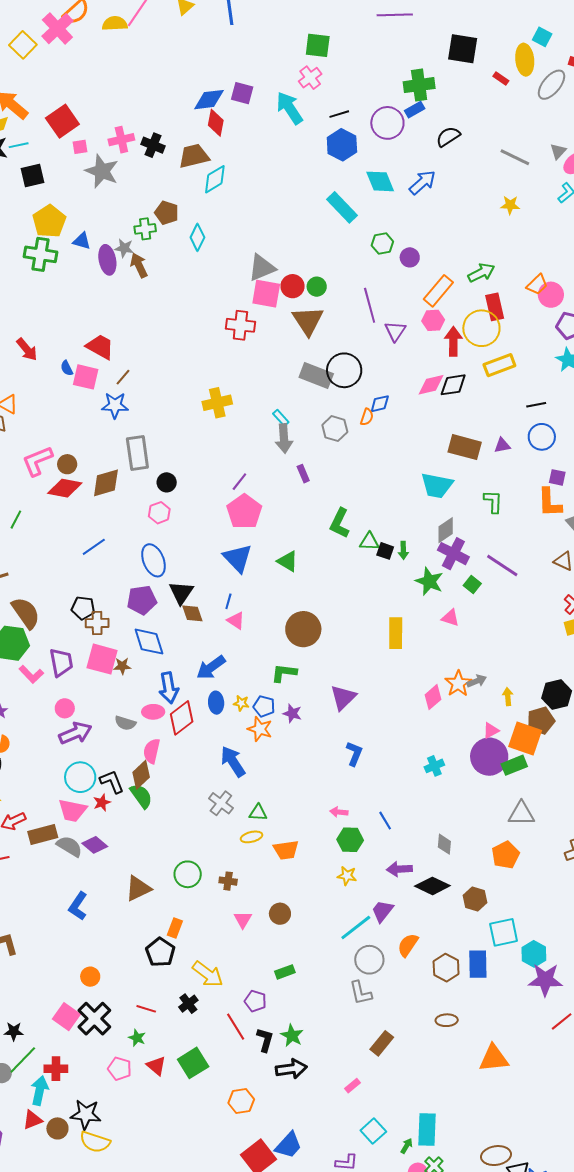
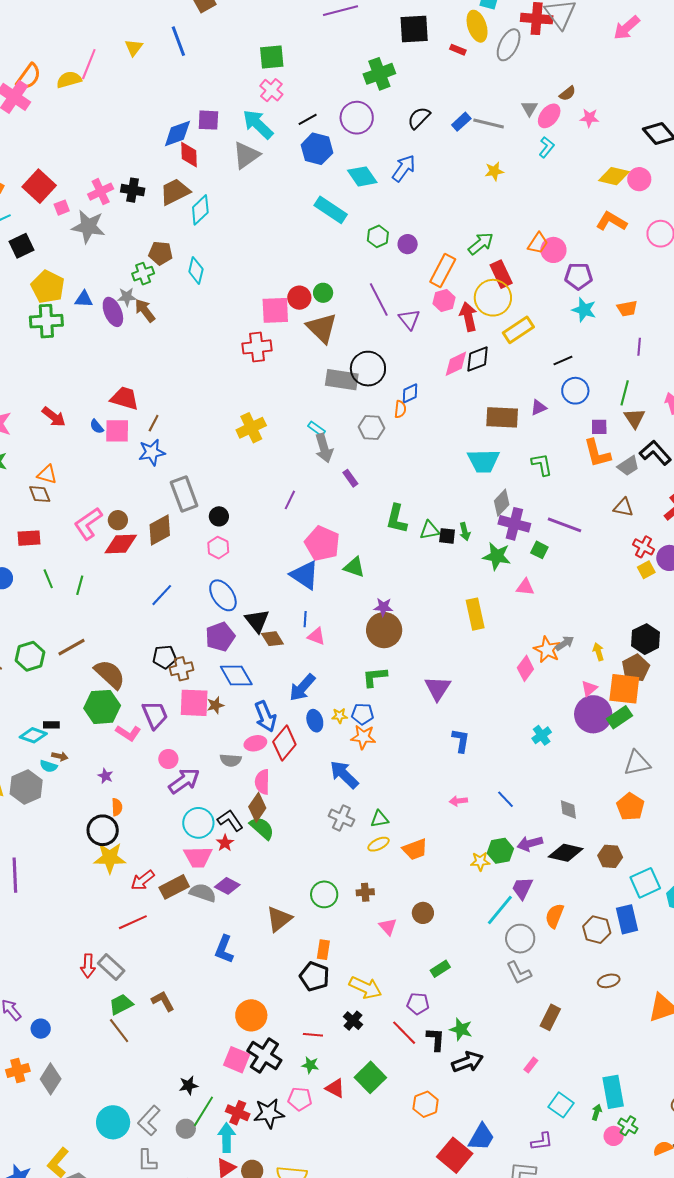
blue rectangle: (415, 110) -> (461, 122), moved
gray triangle: (262, 268) -> (246, 155), moved
pink pentagon: (244, 512) -> (322, 544), moved
purple star: (292, 713) -> (383, 607), moved
green hexagon: (350, 840) -> (500, 851), moved
orange circle: (90, 977) -> (251, 1015), size x1.6
red cross: (56, 1069) -> (238, 1113), turned 35
black star: (86, 1114) -> (269, 1113), moved

